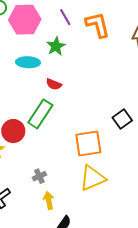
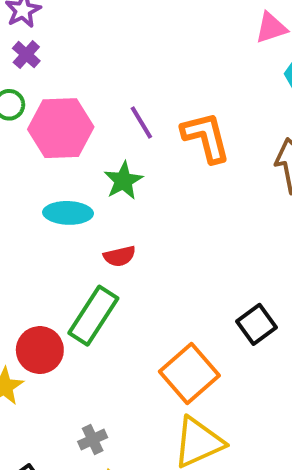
red semicircle: (54, 84) -> (120, 256), turned -35
orange square: (88, 143) -> (189, 373), turned -32

